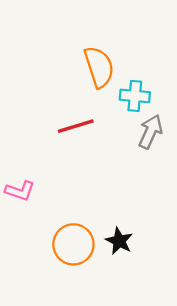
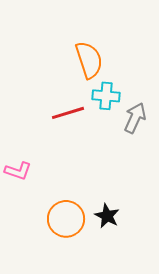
cyan cross: (135, 96) -> (106, 96), moved

